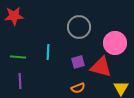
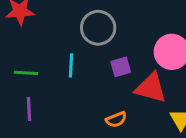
gray circle: (79, 27) -> (98, 28), moved
purple square: (78, 62) -> (121, 67), moved

